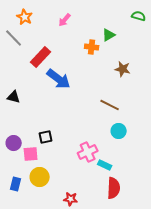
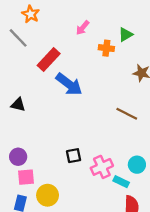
pink arrow: (65, 20) -> (83, 28), moved
cyan circle: (119, 131) -> (137, 165), moved
black square: (46, 137) -> (74, 156), moved
pink square: (31, 154) -> (26, 177), moved

